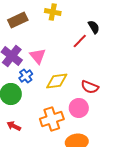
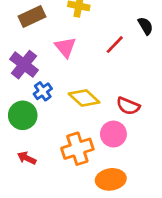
black semicircle: (94, 27) -> (145, 26), moved
pink triangle: (38, 56) -> (65, 47), moved
yellow diamond: (57, 81) -> (84, 98), turned 50

